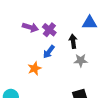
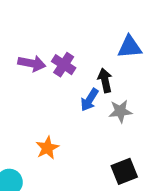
blue arrow: (49, 52) -> (89, 100), moved
orange star: (34, 68) -> (47, 148), moved

